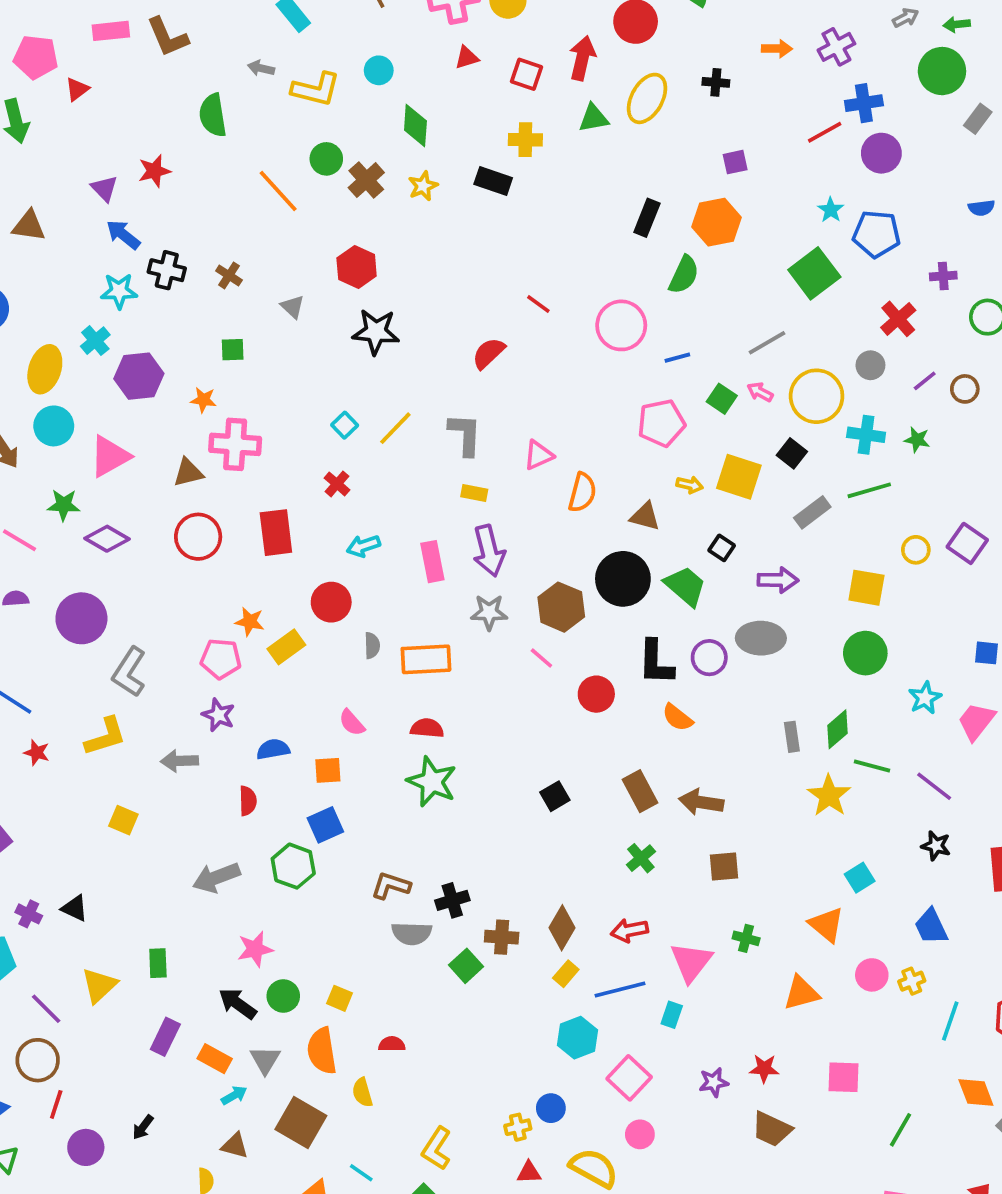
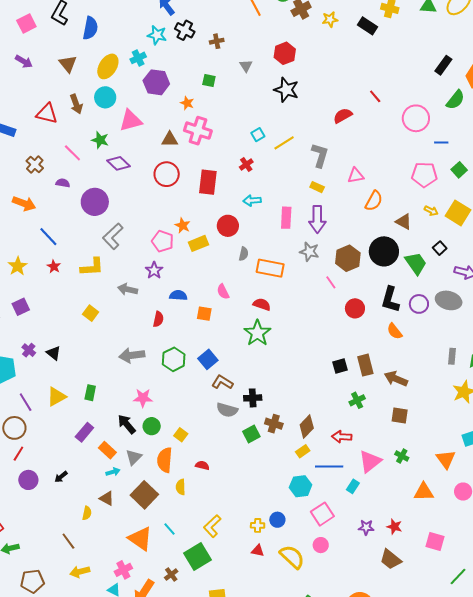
brown cross: (229, 275) -> (217, 41), turned 32
black square: (555, 796) -> (340, 366), moved
blue square: (325, 825) -> (208, 359), moved, turned -30

